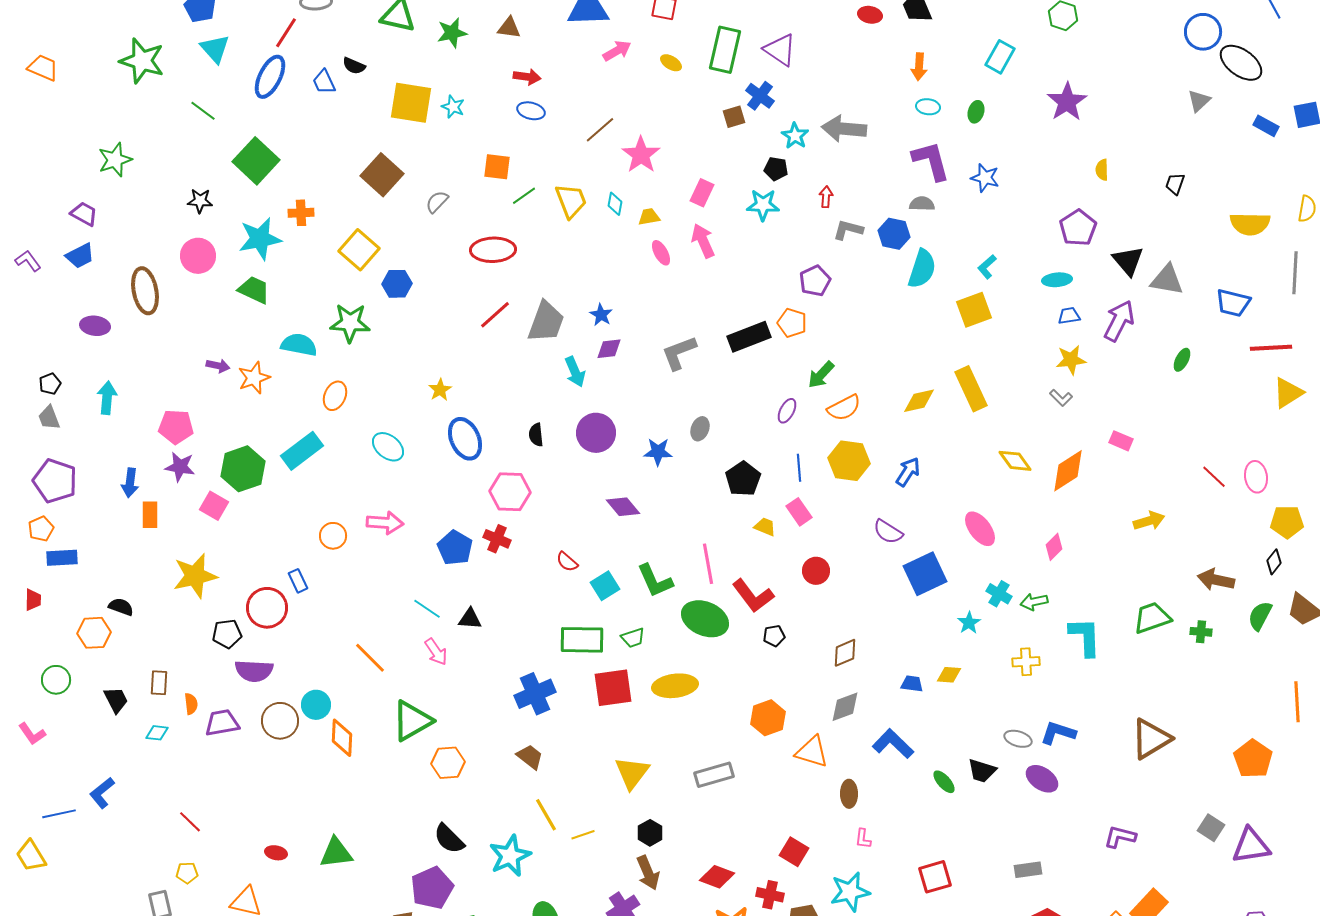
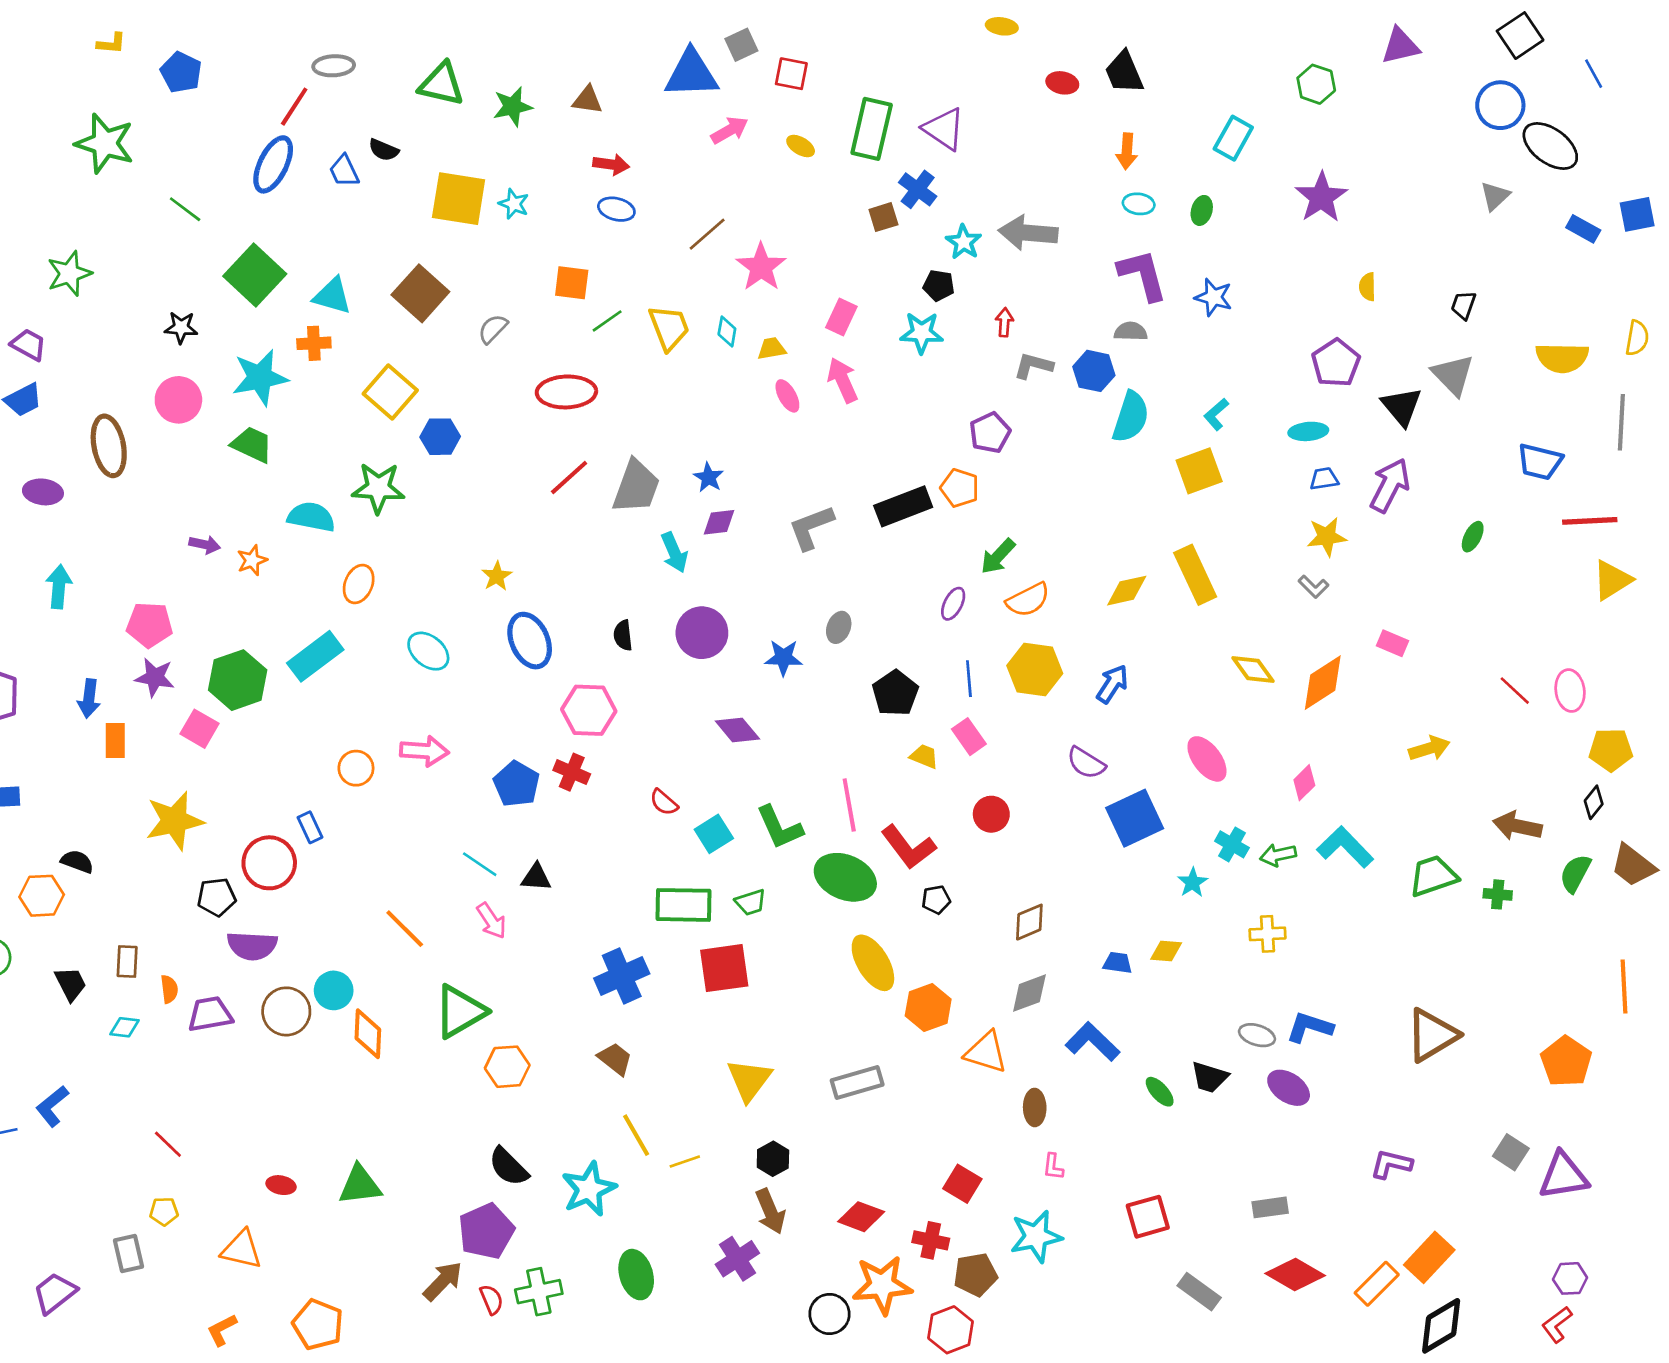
cyan triangle: (215, 49) -> (332, 296), moved, turned -32
gray triangle: (1167, 280) -> (1453, 375), moved, turned 36
orange star: (254, 378) -> (252, 560), size x0.7
cyan L-shape: (1085, 637) -> (1345, 847), moved, turned -42
yellow ellipse: (675, 686) -> (873, 963), moved, turned 66

